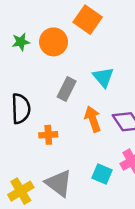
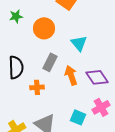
orange circle: (54, 42) -> (44, 28), moved
gray rectangle: (67, 89) -> (50, 62), moved

